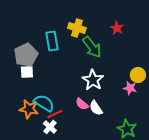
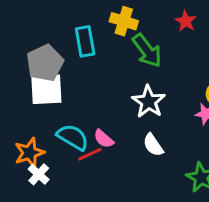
white square: (27, 72) -> (46, 89), size x1.6
pink semicircle: (82, 104) -> (104, 139), moved
orange star: (29, 109) -> (29, 153), moved, turned -30
white cross: (50, 127) -> (39, 174), moved

